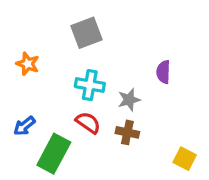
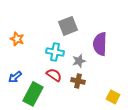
gray square: (87, 33) -> (68, 26), moved
purple semicircle: (163, 72) -> (100, 44), size x1.6

